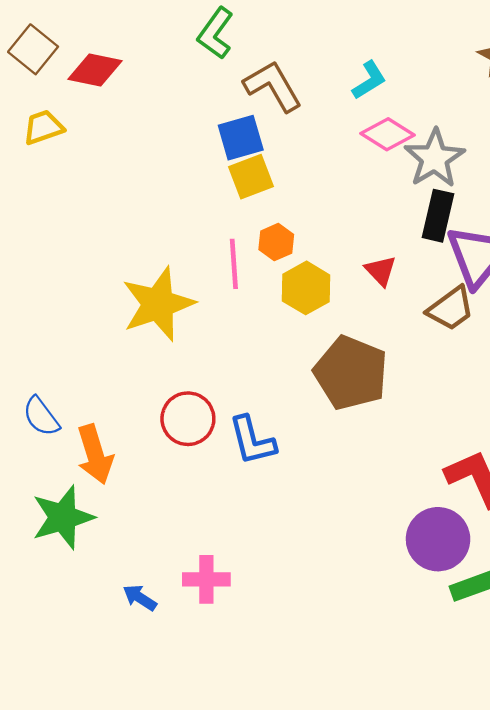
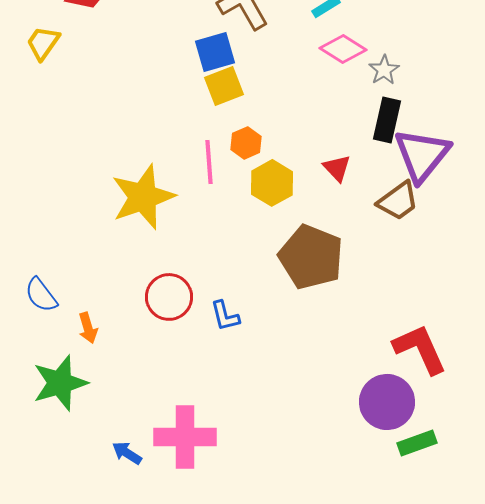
yellow trapezoid: (43, 127) -> (43, 43), turned -36
gray star: (435, 158) -> (384, 70), size x0.6
blue L-shape: (252, 441) -> (225, 316), size x0.7
orange arrow: (95, 454) -> (88, 328), size x0.6
pink cross: (206, 579) -> (185, 437), size x1.5

